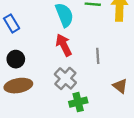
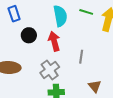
black circle: (16, 59) -> (29, 35), moved

